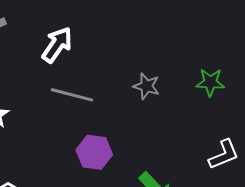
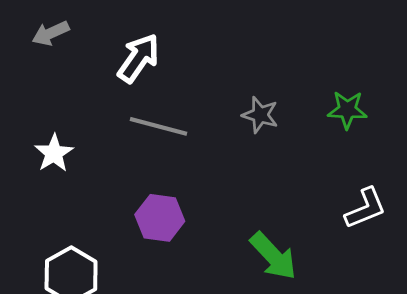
purple hexagon: (94, 152) -> (160, 218), moved

